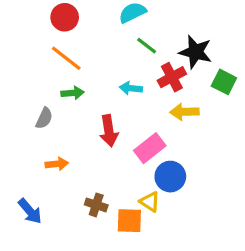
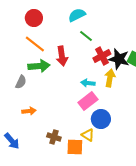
black star: (196, 52) -> (119, 59), moved
cyan arrow: (131, 88) -> (88, 83), moved
green arrow: (73, 93) -> (39, 66), size x1.5
yellow arrow: (184, 112) -> (110, 78), turned 102
red arrow: (109, 131) -> (62, 56), moved

